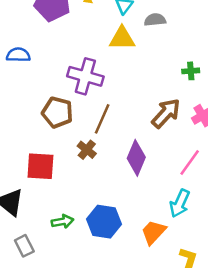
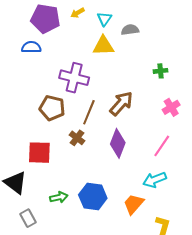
blue semicircle: (18, 55) -> (31, 47), moved
brown arrow: (166, 113) -> (121, 103), moved
cyan arrow: (180, 203) -> (155, 180), turned 45

